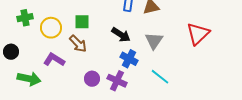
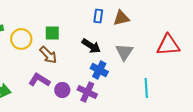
red triangle: (198, 34) -> (168, 45), turned 40
purple L-shape: (54, 60) -> (39, 80), moved
cyan line: (160, 77) -> (146, 88), moved, turned 48

